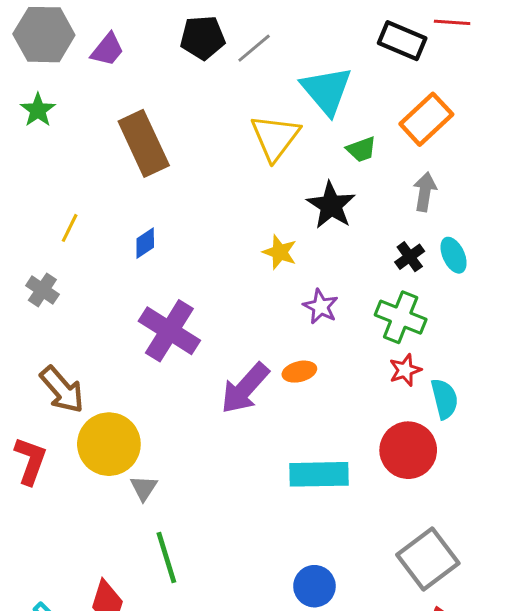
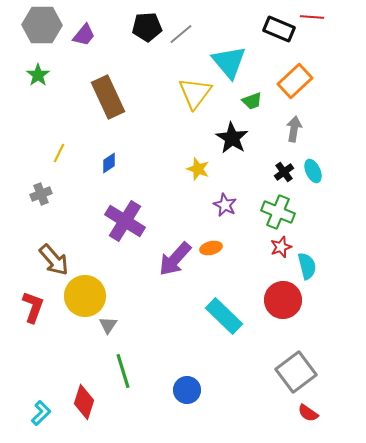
gray cross: (42, 290) -> (41, 194), turned 35
cyan rectangle: (319, 474) -> (224, 316), turned 45
blue circle: (314, 586) -> (187, 390), moved

